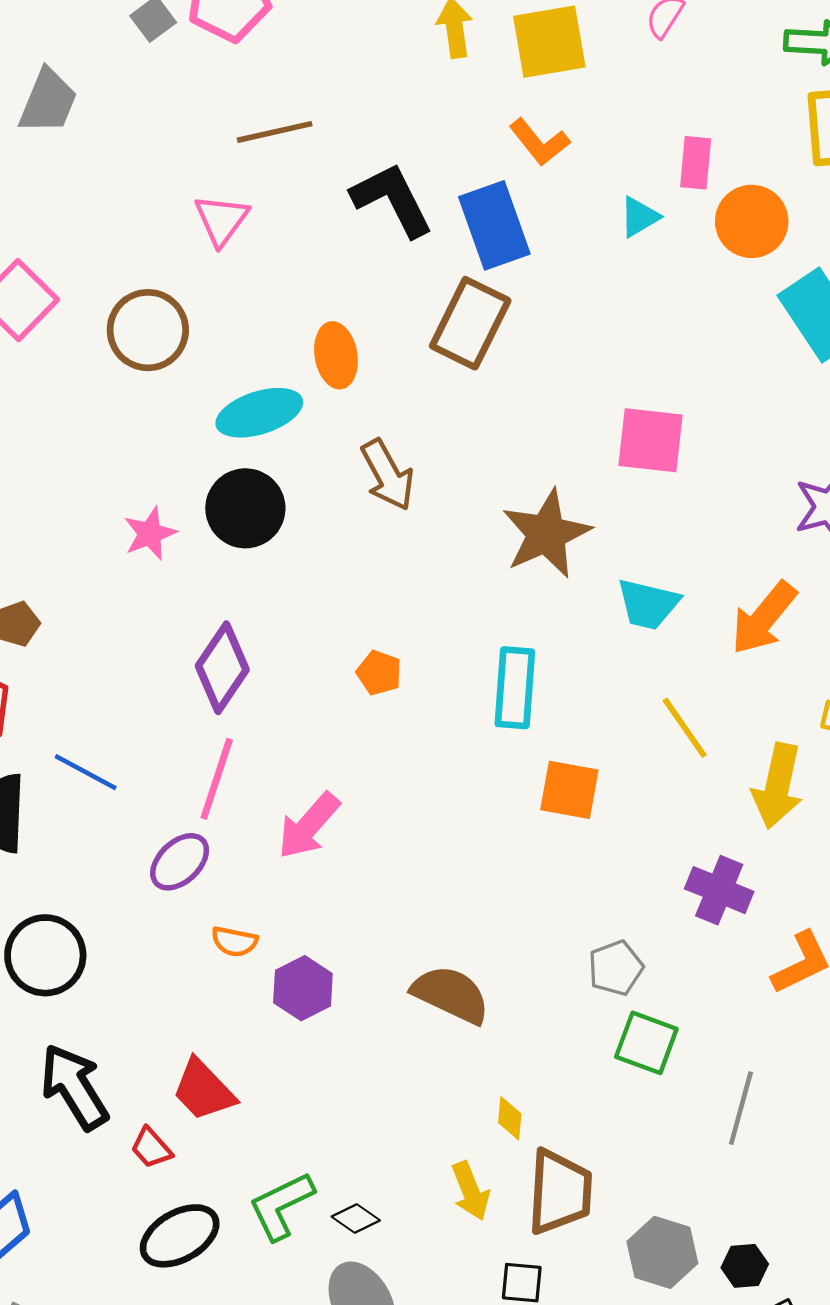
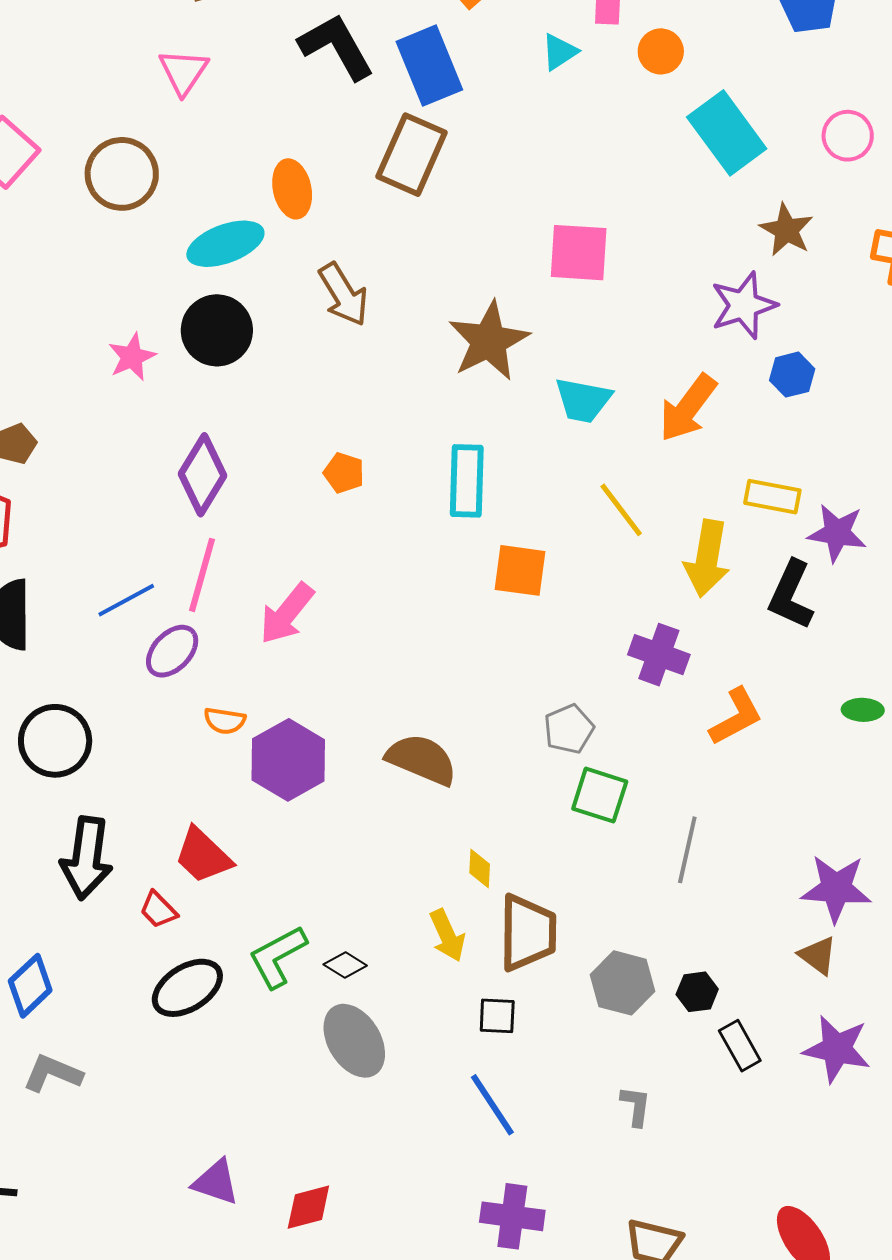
orange circle: (752, 221) -> (661, 51), size x0.7
blue line: (86, 772) -> (126, 600), moved, turned -54
purple hexagon: (303, 988) -> (288, 760), size x1.4
black arrow: (74, 1087) -> (87, 858), turned -138

